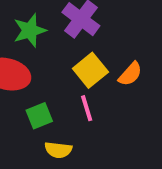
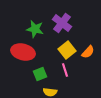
green star: (30, 30) -> (35, 29), turned 30

